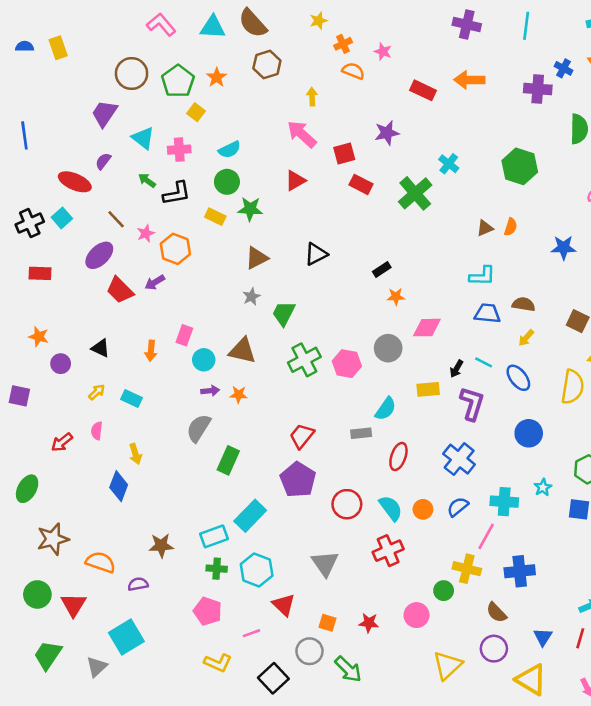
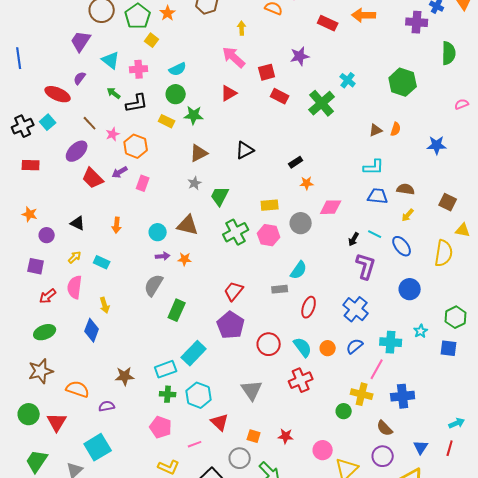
pink rectangle: (184, 335) -> (143, 183), moved
yellow rectangle: (428, 389) -> (270, 205), moved
purple square: (19, 396) -> (36, 266), moved
pink semicircle: (97, 431) -> (75, 287), size x1.6
green ellipse: (27, 489) -> (45, 332), moved, turned 40
pink circle: (417, 615) -> (323, 450), moved

